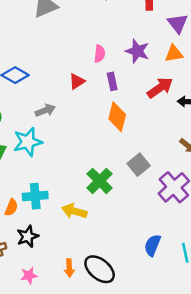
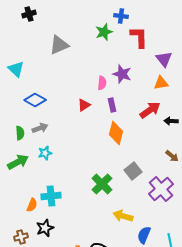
purple star: (137, 51) -> (122, 74), moved
gray arrow: (45, 110) -> (40, 128), moved
cyan star: (28, 142) -> (45, 153), size x0.6
yellow arrow: (74, 211) -> (123, 216), moved

